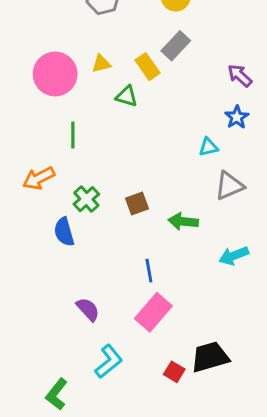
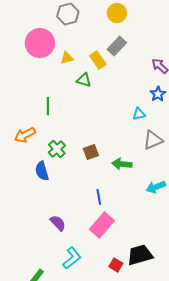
pink circle: (55, 74) -> (40, 43), moved

